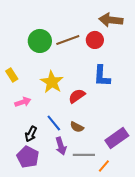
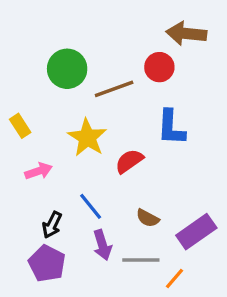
brown line: (68, 40) -> (114, 89), moved
brown semicircle: (77, 127) -> (148, 218), moved

